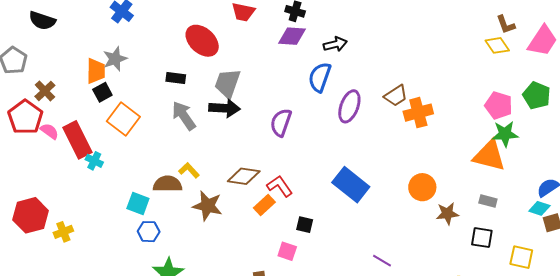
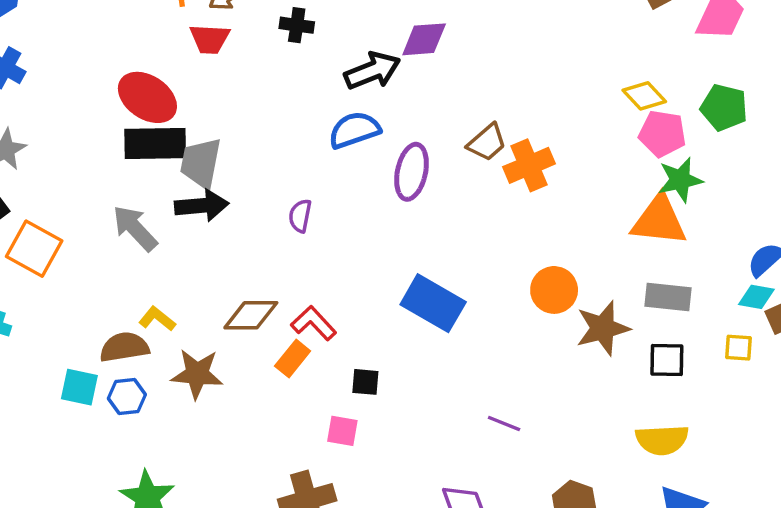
purple diamond: (292, 36) -> (424, 39), moved
black arrow: (335, 44) -> (372, 71), size x1.4
yellow diamond: (497, 45) -> (644, 96), moved
blue semicircle: (320, 77) -> (354, 130), turned 60
black rectangle: (176, 78) -> (155, 143), moved, size x1.8
purple semicircle: (281, 123) -> (300, 216), size x0.7
gray rectangle: (488, 201) -> (668, 297), size x1.5
brown star: (447, 214) -> (603, 328), size x1.4
blue hexagon: (149, 232) -> (127, 396), moved
yellow square: (521, 257) -> (738, 348), moved, size x0.7

